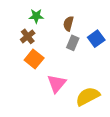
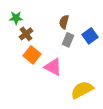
green star: (36, 16) -> (16, 18), moved
pink triangle: (57, 84) -> (53, 67), moved, turned -42

